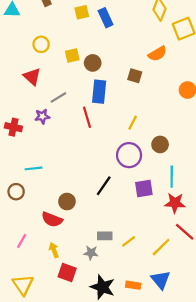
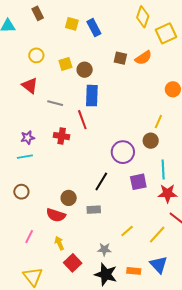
yellow square: (82, 12) -> (72, 24), turned 32
brown square: (135, 76) -> (120, 58), moved
gray line: (58, 97) -> (55, 103), turned 49
purple star: (42, 116) -> (28, 138), moved
yellow line: (133, 123) -> (158, 122), moved
red cross: (13, 127) -> (62, 136), moved
cyan line: (33, 168) -> (25, 157), moved
gray rectangle: (105, 236) -> (94, 210), moved
gray star: (91, 253) -> (104, 249), moved
red square: (67, 272) -> (73, 263), turned 30

